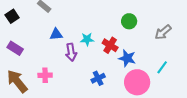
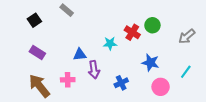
blue triangle: (56, 34) -> (80, 55), moved
red cross: (110, 45) -> (132, 32), moved
purple arrow: (71, 52) -> (94, 70), moved
pink circle: (137, 82) -> (161, 87), size x0.7

